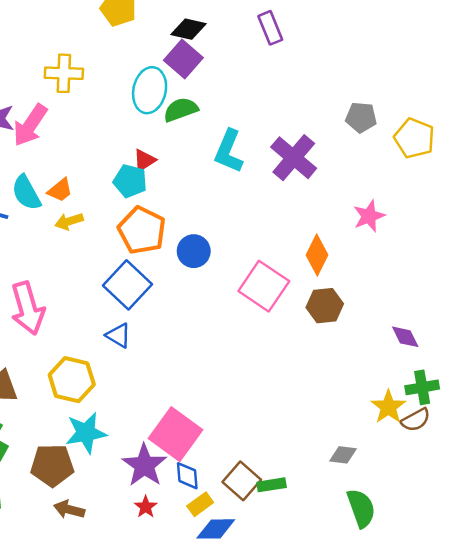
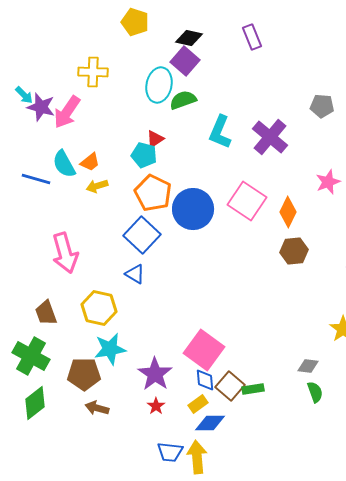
blue circle: (194, 251) -> (193, 209), size x1.6
pink square: (264, 286) -> (247, 201), moved
pink square: (176, 434) -> (204, 350), moved
blue diamond: (187, 476) -> (205, 380), moved
green semicircle: (361, 508) -> (315, 392), moved, size x0.7

